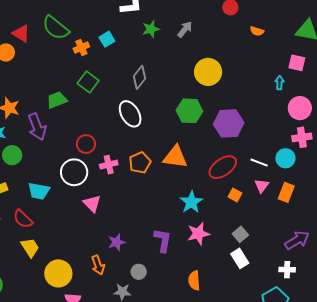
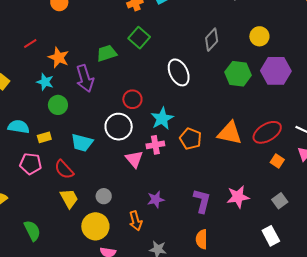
yellow circle: (208, 72) -> (259, 36), size x0.7
gray diamond: (140, 77) -> (212, 40), moved
purple hexagon: (229, 123) -> (276, 71), moved
orange triangle: (175, 157) -> (230, 133), moved
orange pentagon: (140, 163) -> (191, 139), moved, turned -30
pink cross: (109, 165) -> (155, 145), moved
cyan star: (191, 202) -> (162, 119), moved
white rectangle: (240, 258) -> (271, 236), moved
gray circle: (139, 272) -> (104, 196), moved
orange semicircle: (194, 280) -> (202, 239), moved

